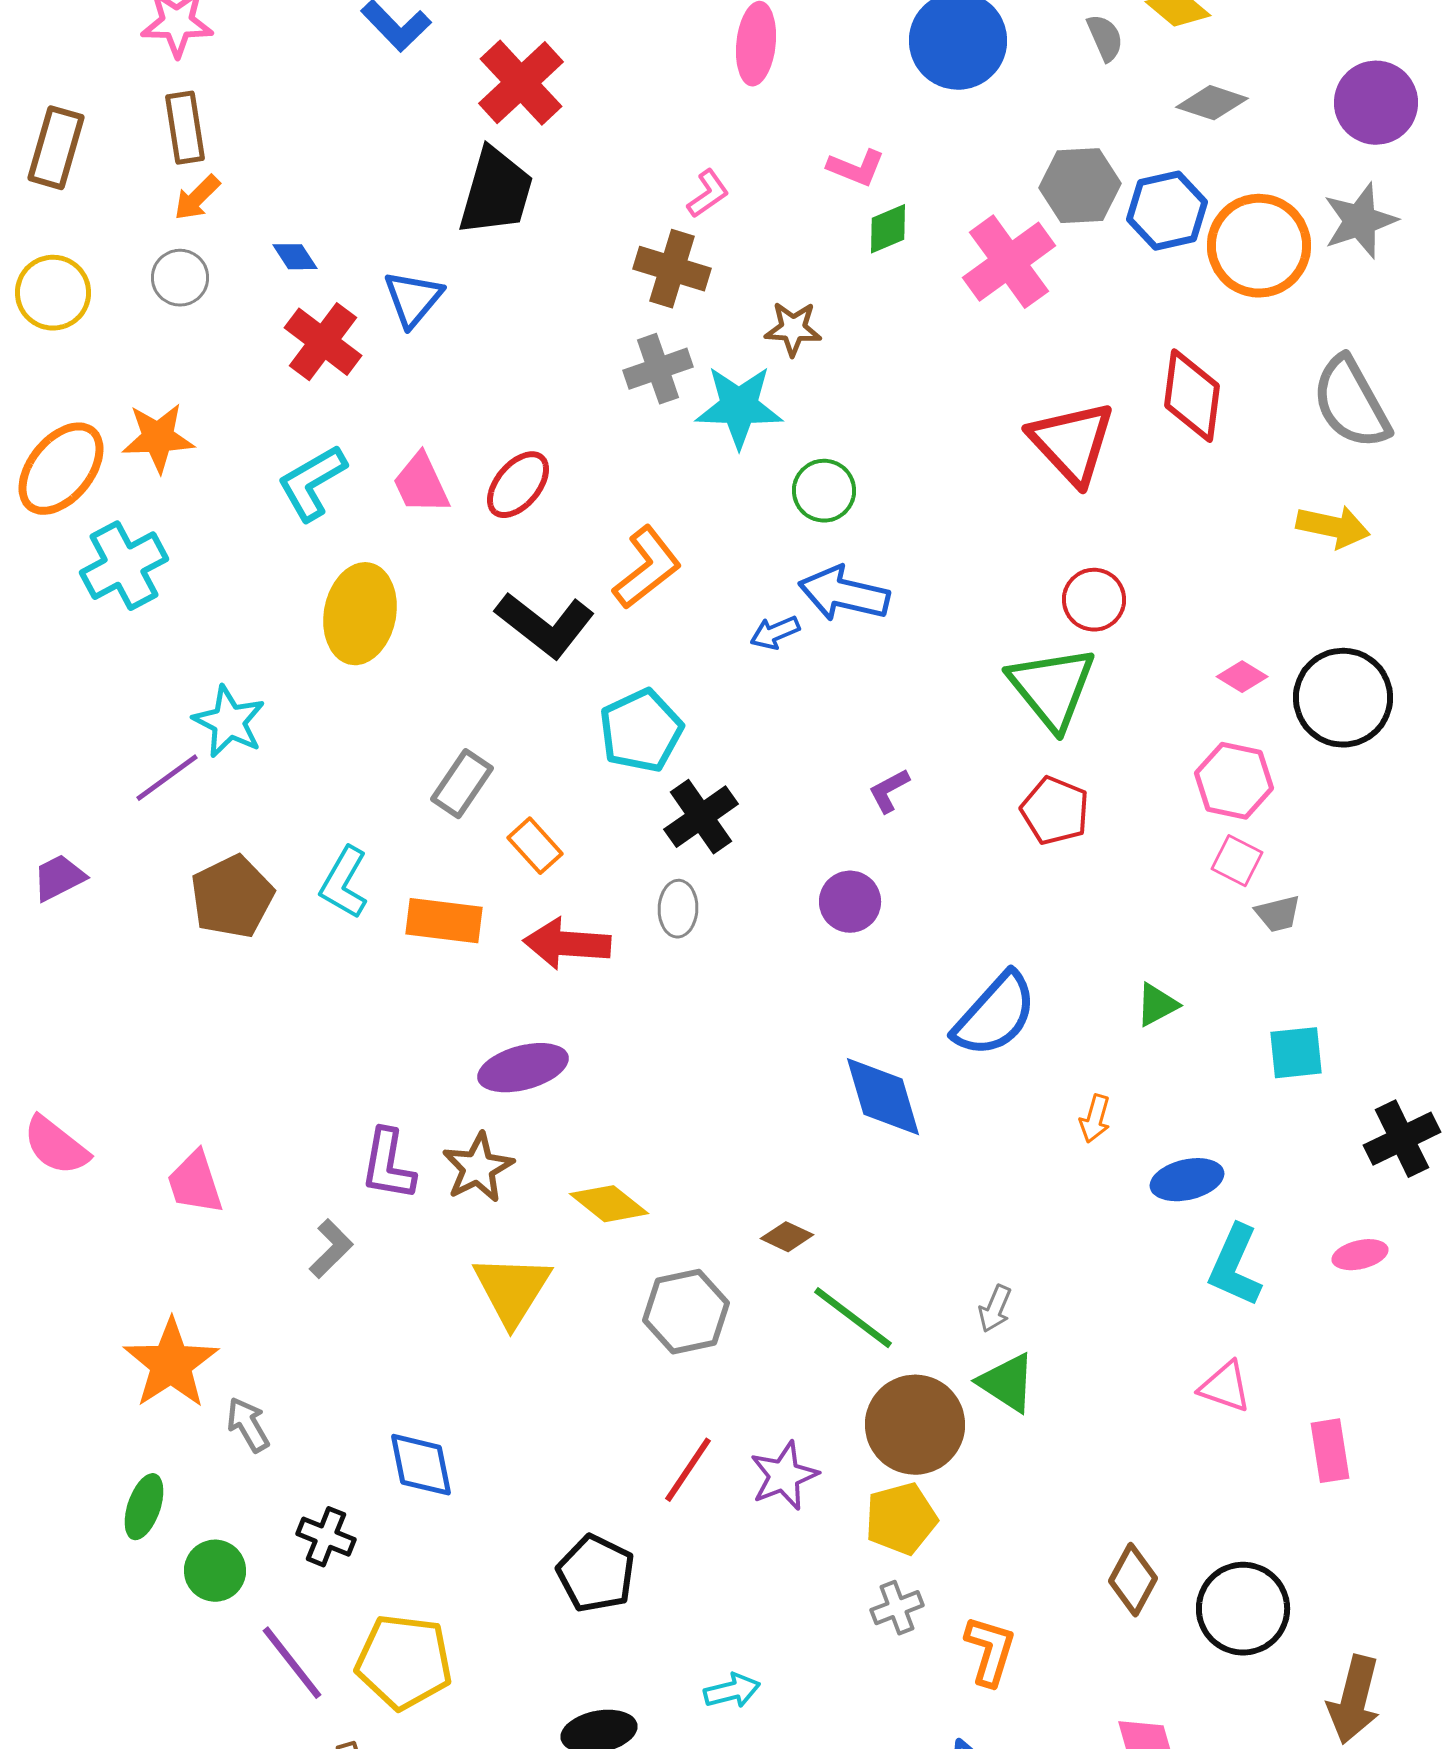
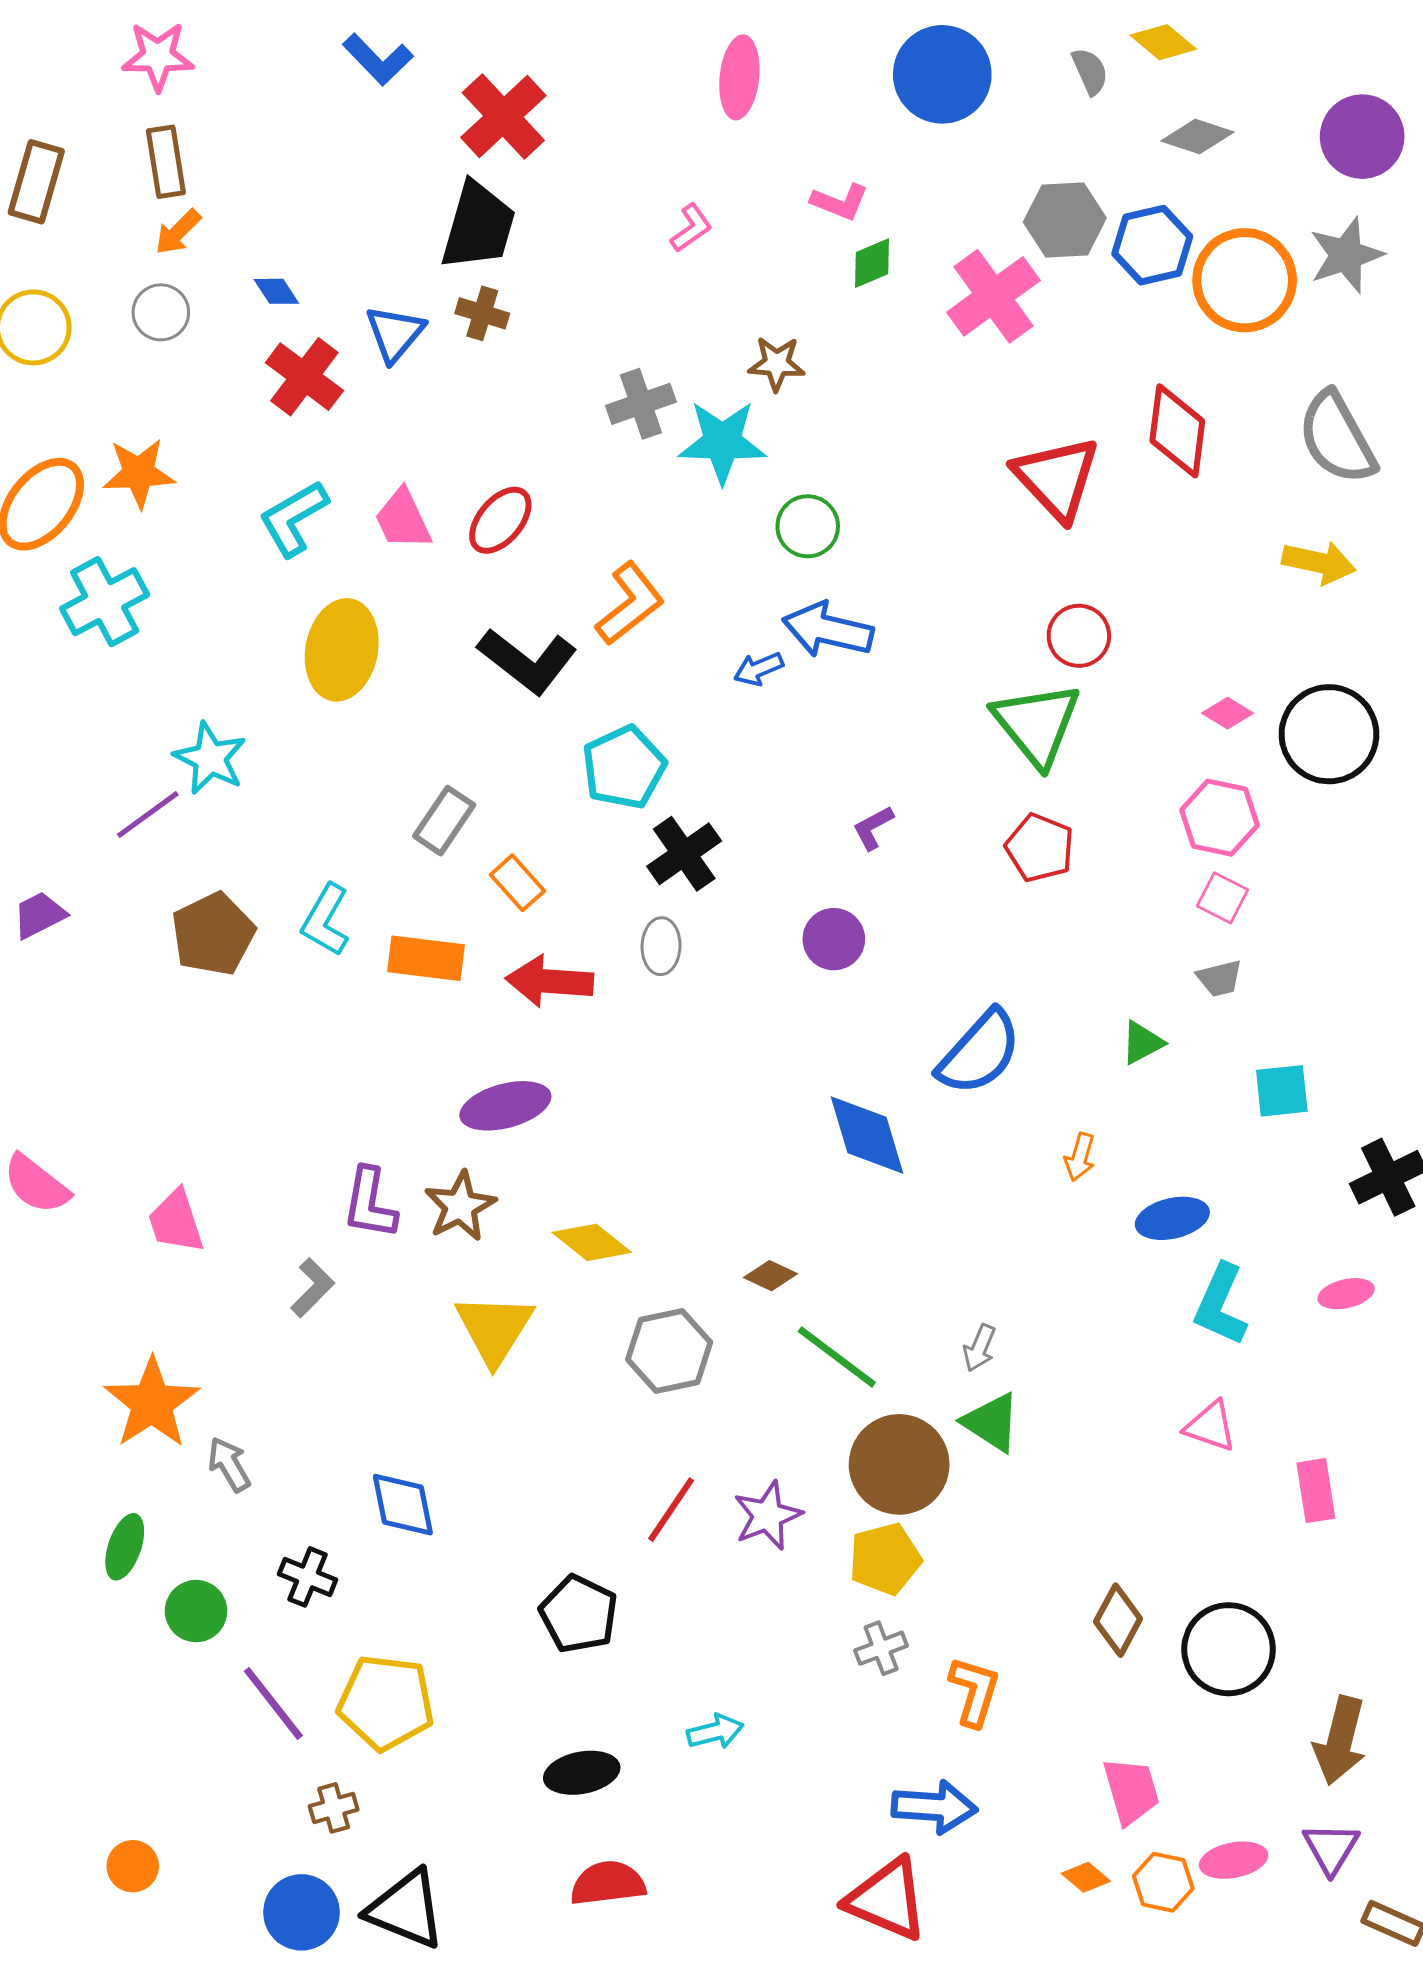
brown cross: (672, 269) -> (482, 313), moved, size x0.7
gray trapezoid: (1278, 914) -> (1219, 978), moved

